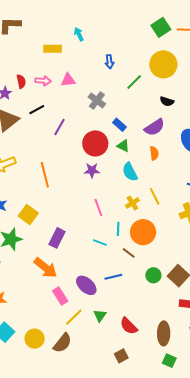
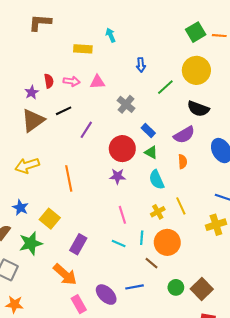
black semicircle: (167, 101) -> (198, 109), size x1.5
cyan line: (100, 243) -> (119, 244), moved

